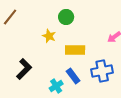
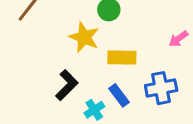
yellow star: (49, 36) -> (84, 37), size x1.5
black L-shape: (24, 69) -> (67, 85), moved

